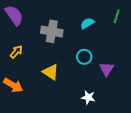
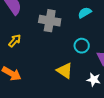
yellow triangle: (51, 72) -> (65, 71), moved
white star: (88, 97) -> (94, 80), moved

